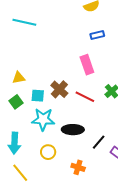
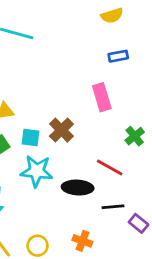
red line: (85, 97) -> (110, 167), moved
black line: (99, 142) -> (113, 207), turned 42
yellow circle: (48, 152) -> (38, 246), moved

